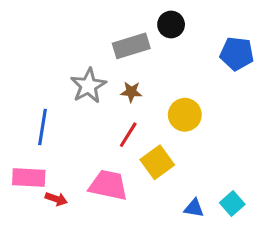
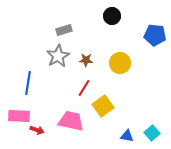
gray rectangle: (131, 46) -> (64, 30), moved, size x0.7
yellow circle: (185, 115) -> (120, 63), moved

